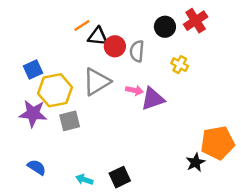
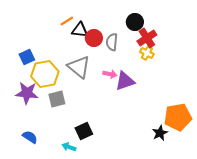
red cross: (196, 21) -> (147, 38), moved
gray triangle: (97, 82) -> (79, 67), turned -50
black square: (120, 177) -> (84, 131), moved

